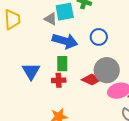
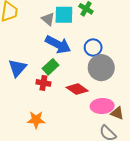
green rectangle: (62, 64) -> (51, 67), turned 35
gray circle: (107, 70) -> (101, 68), moved

